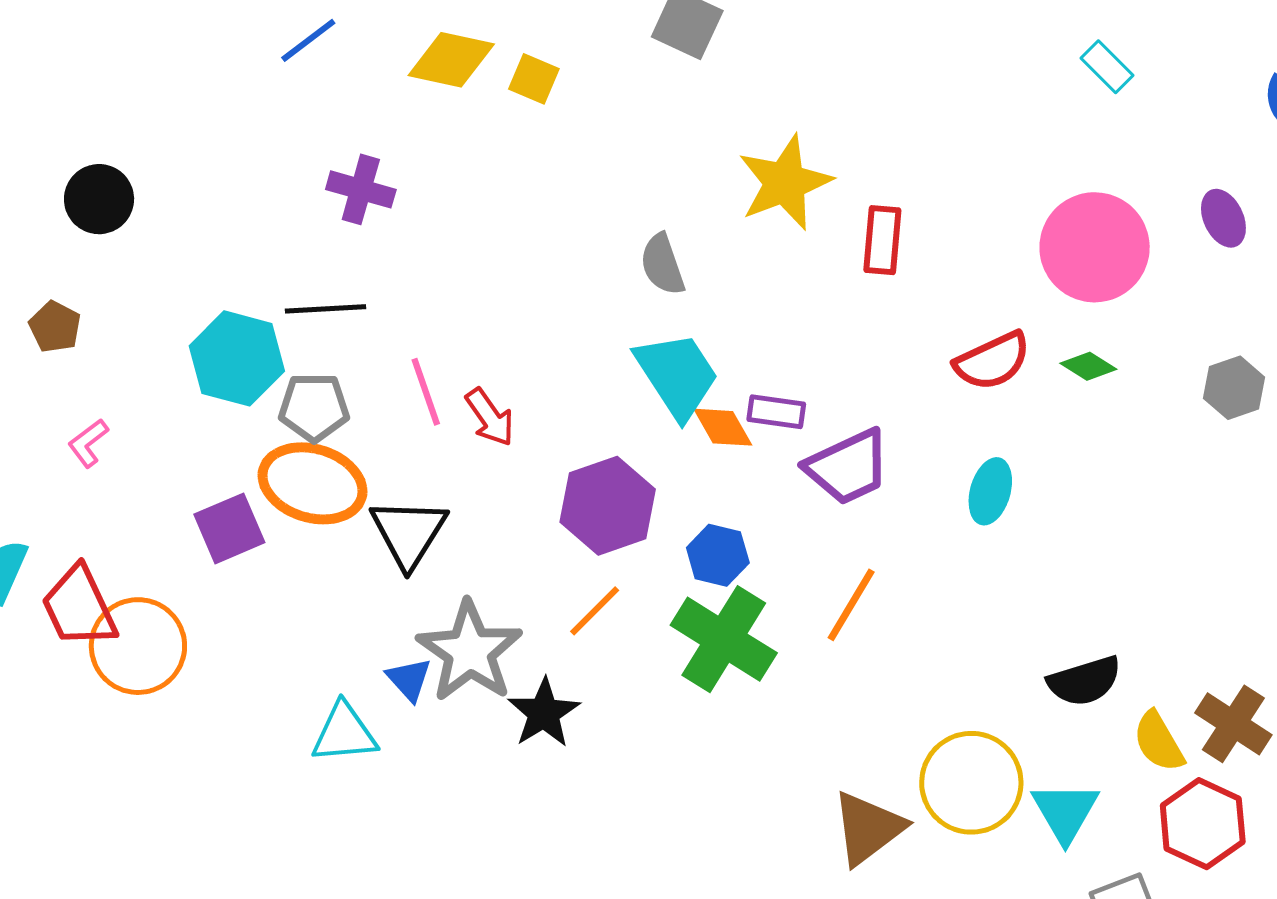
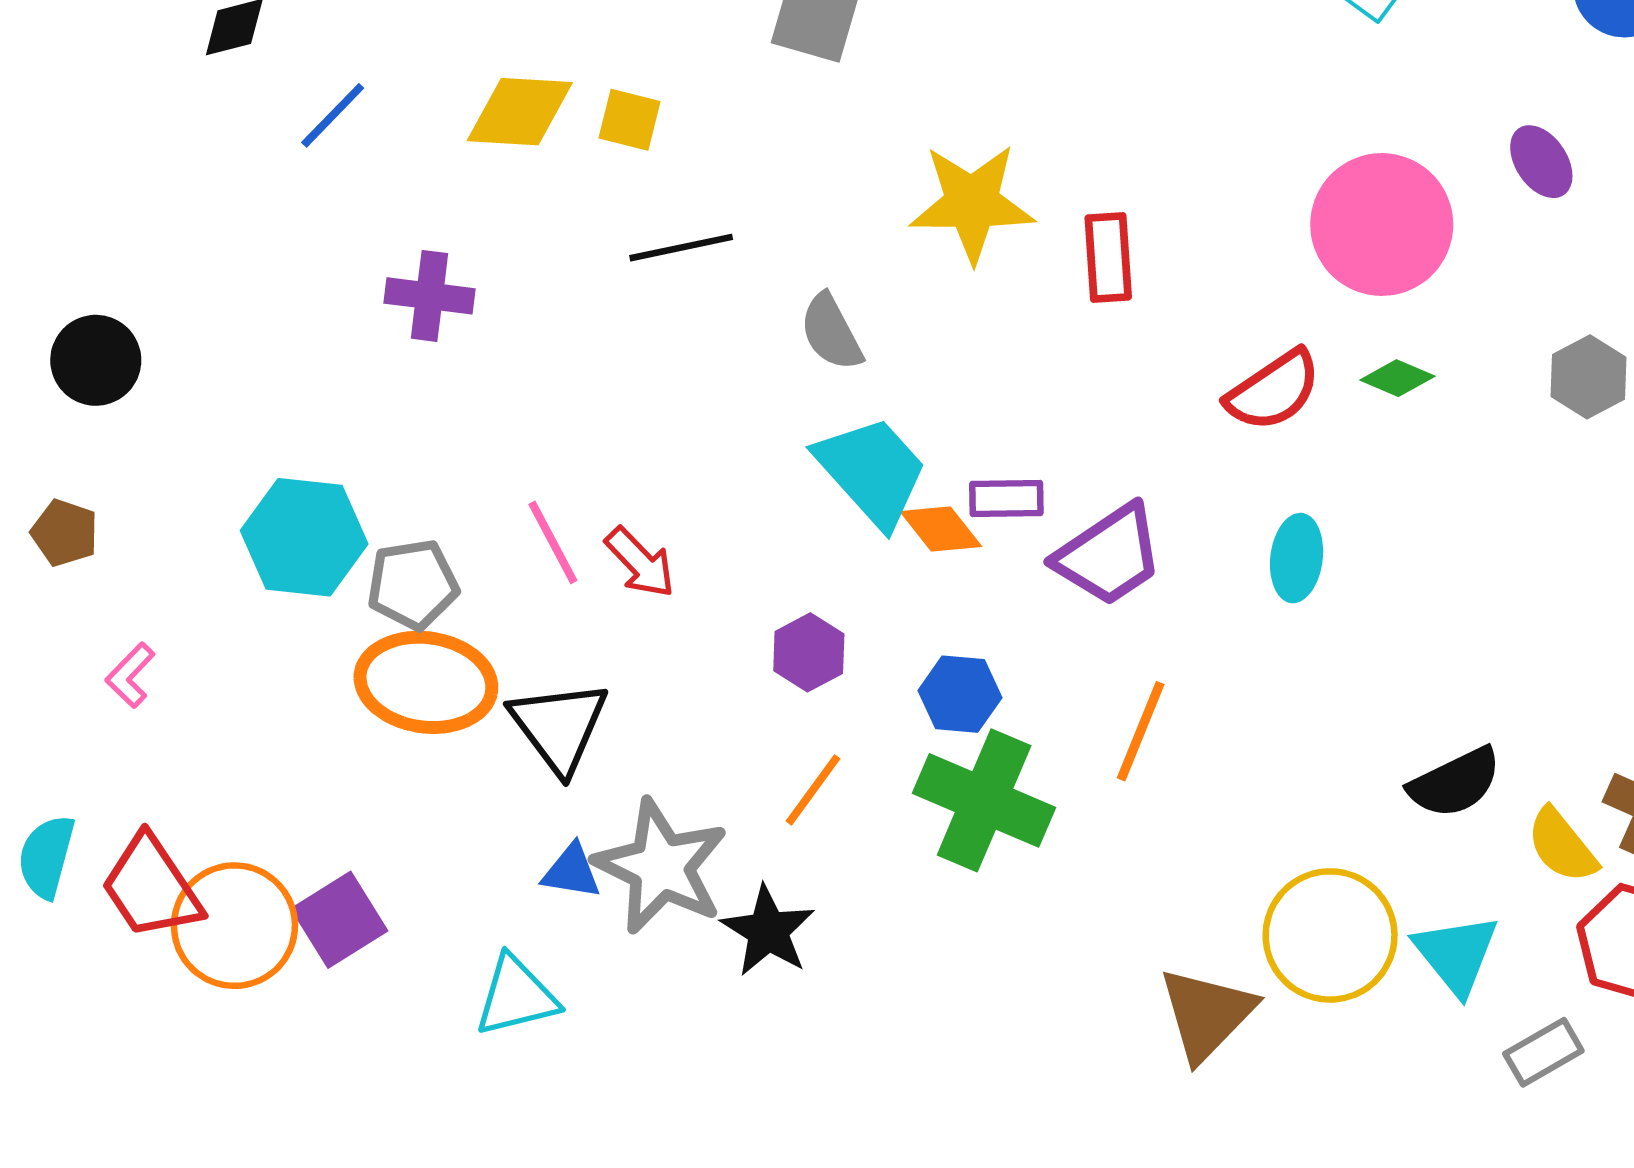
yellow star: (785, 183) -> (972, 203), turned 30
black line: (325, 309) -> (681, 248), moved
purple hexagon: (608, 506) -> (809, 652), size x0.6
purple square: (229, 528) -> (339, 920), moved
blue triangle: (409, 679) -> (571, 871), moved, turned -30

